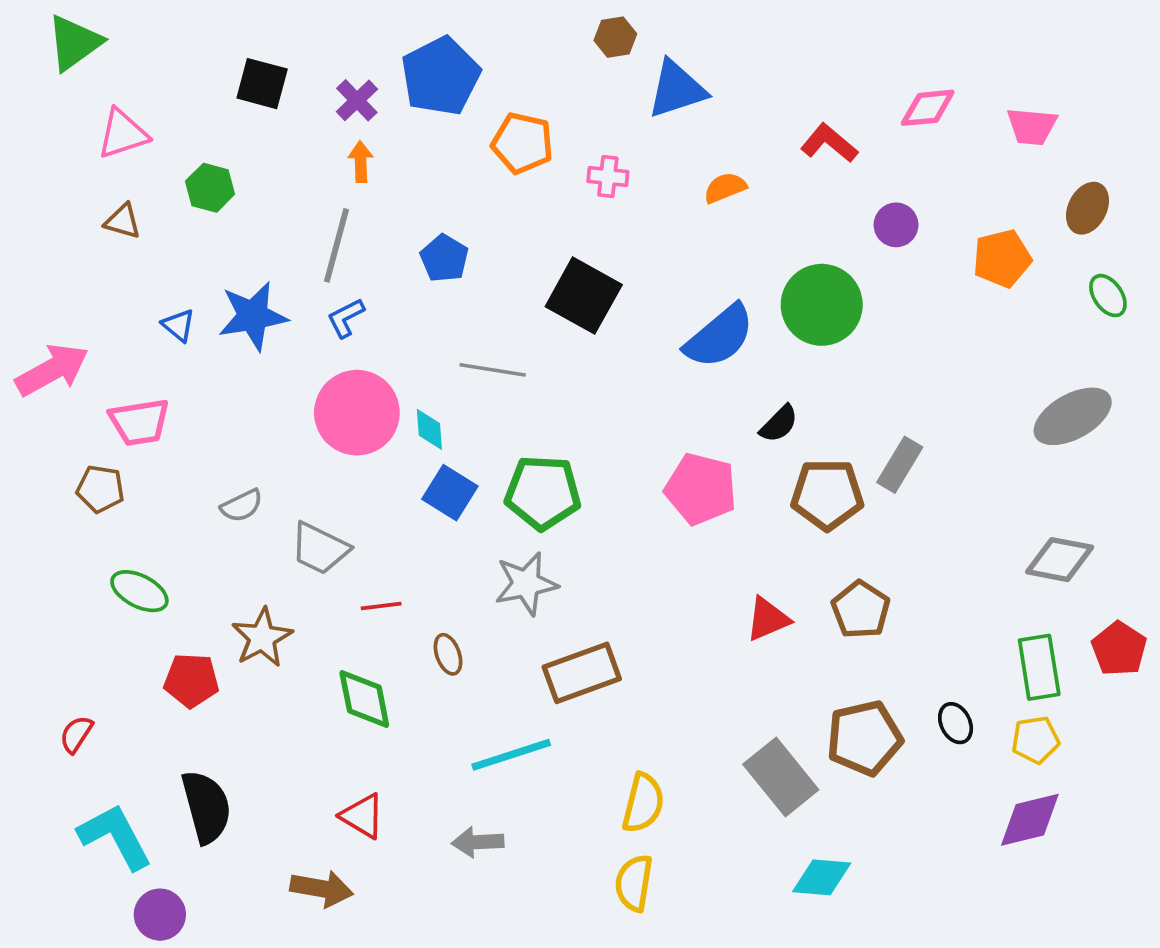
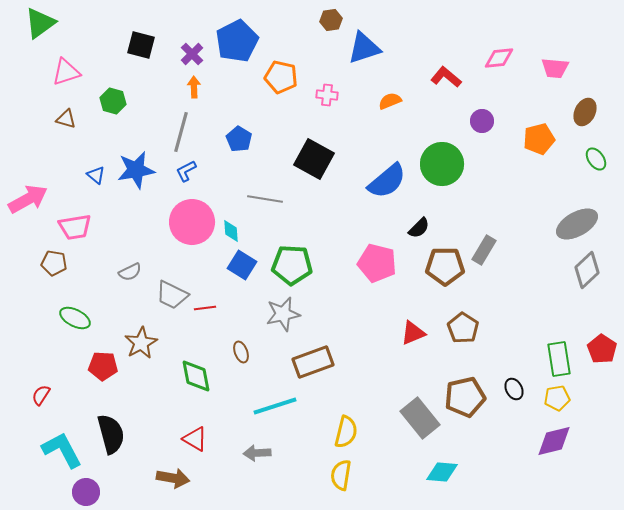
gray diamond: (1060, 560) -> (587, 270), moved, turned -54
red line: (381, 606) -> (205, 308), moved

